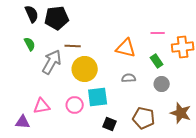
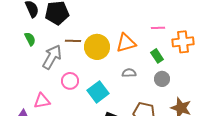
orange triangle: (126, 48) -> (126, 43), turned -30
yellow circle: (85, 69) -> (97, 47), moved
cyan square: (98, 97) -> (98, 92), turned -30
pink circle: (75, 105) -> (70, 81), moved

